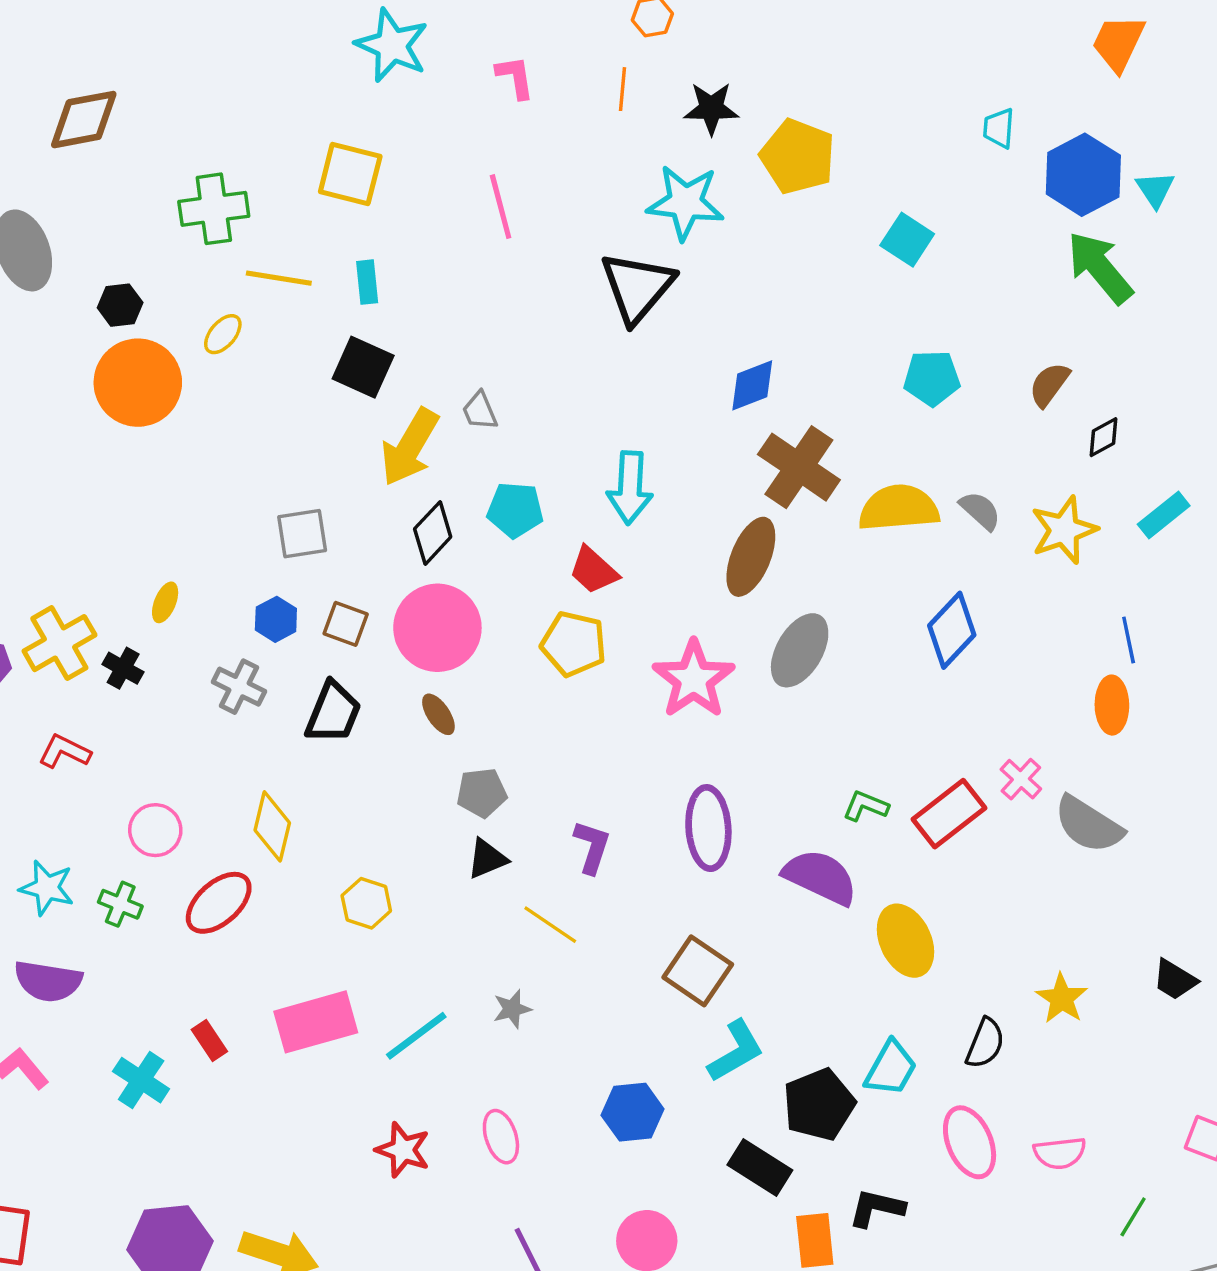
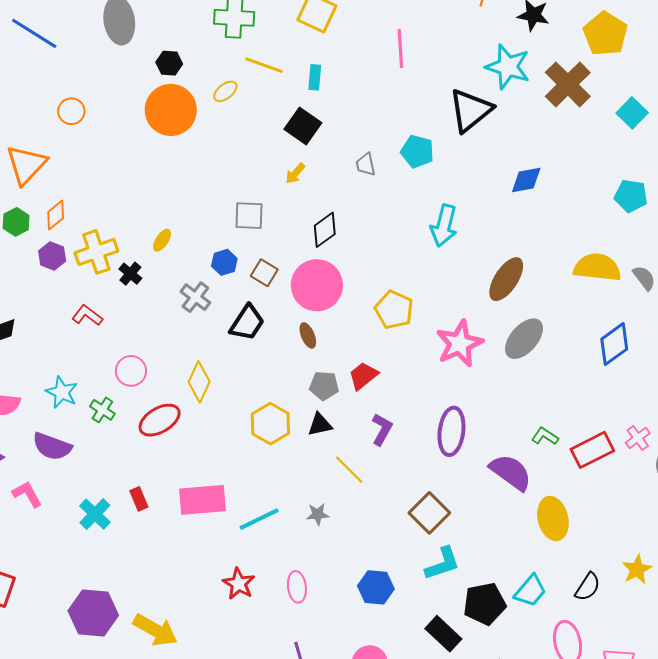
yellow pentagon: (798, 157) -> (605, 34), moved
yellow arrow: (410, 447) -> (295, 173), moved, size x0.5
brown cross: (799, 467) -> (568, 84), moved
cyan pentagon: (515, 510) -> (417, 151), moved
red trapezoid: (593, 570) -> (363, 376), moved, turned 88
yellow hexagon: (366, 903) -> (270, 424), moved, size x1.4

